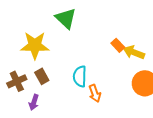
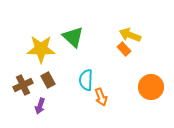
green triangle: (66, 18) -> (73, 37), moved
yellow arrow: (134, 52) -> (130, 35), moved

